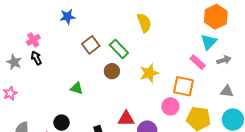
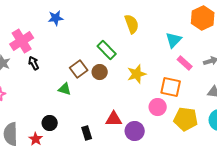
pink cross: (33, 40) -> (22, 41), size x1.6
cyan triangle: (209, 42) -> (174, 40), moved
brown square: (91, 45) -> (79, 69), moved
black arrow: (36, 58) -> (34, 63), moved

